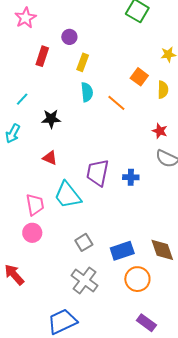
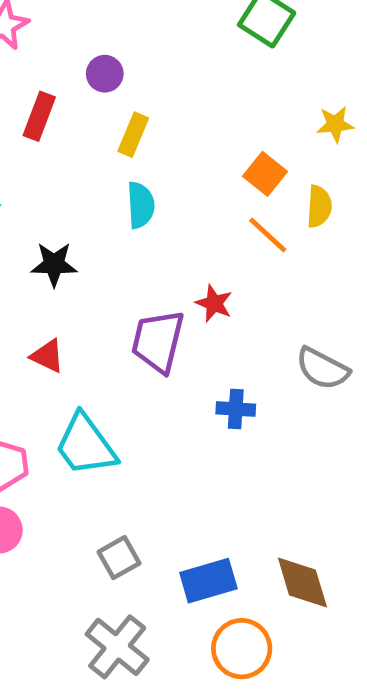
orange line: (116, 103) -> (268, 235), moved
red star: (160, 131) -> (214, 303), moved
purple trapezoid: (98, 173) -> (158, 341), moved

